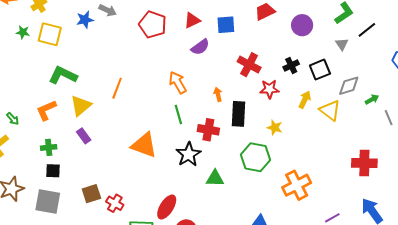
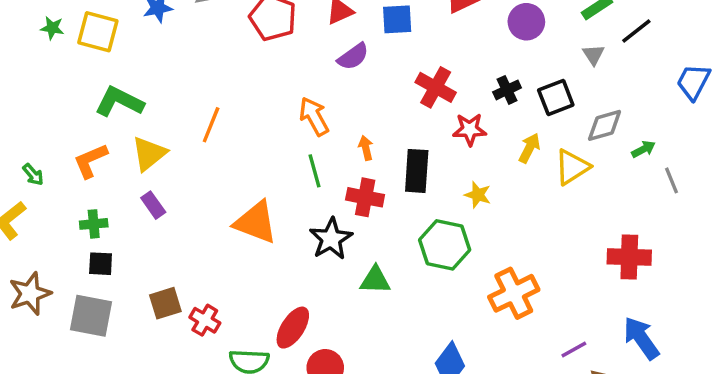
orange arrow: (218, 94) -> (366, 148), moved
yellow triangle: (330, 110) -> (572, 167), turned 50

